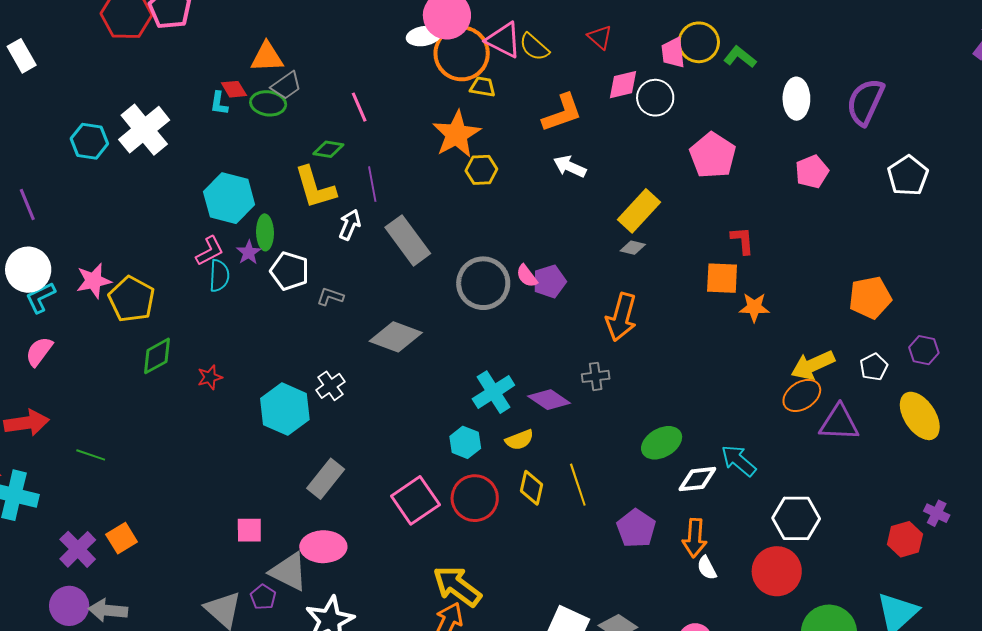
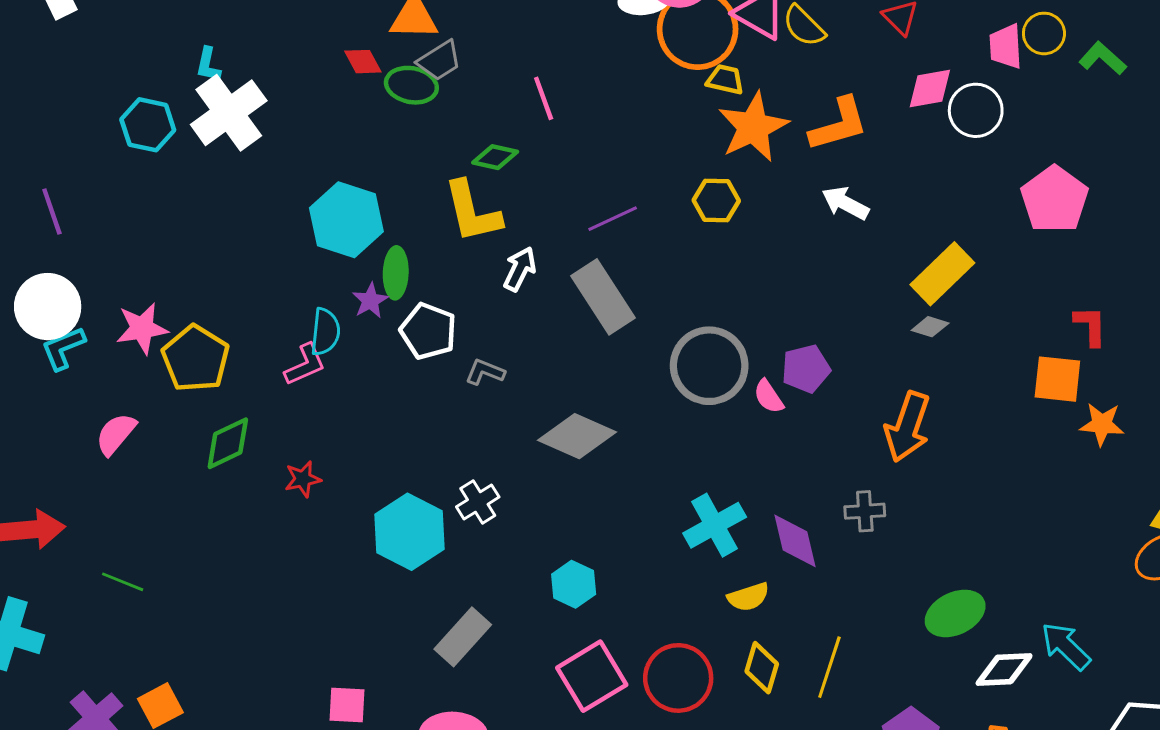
yellow circle: (699, 42) -> (1044, 33), size x0.7
cyan L-shape: (219, 103) -> (208, 65), moved
orange star: (457, 134) -> (753, 127), moved
purple line: (372, 184) -> (613, 219), moved, turned 72
pink L-shape: (210, 251) -> (305, 365), moved
pink semicircle: (527, 276) -> (769, 397), moved
pink semicircle: (39, 351) -> (116, 434), moved
purple diamond: (549, 400) -> (795, 541), turned 39
cyan hexagon: (465, 442) -> (574, 584), moved
yellow line: (578, 485) -> (829, 667), turned 33

